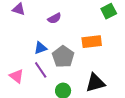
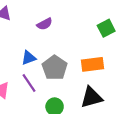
green square: (109, 11) -> (106, 28), moved
orange rectangle: (92, 42) -> (92, 64), moved

